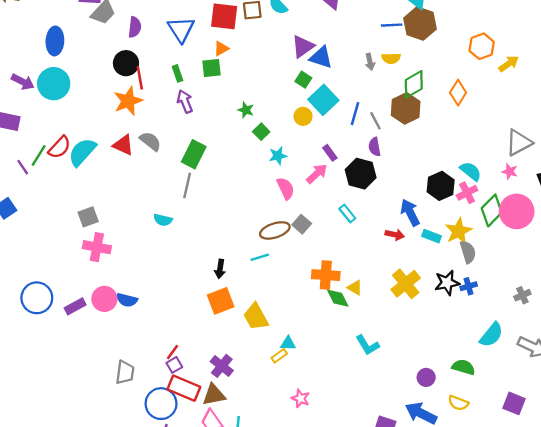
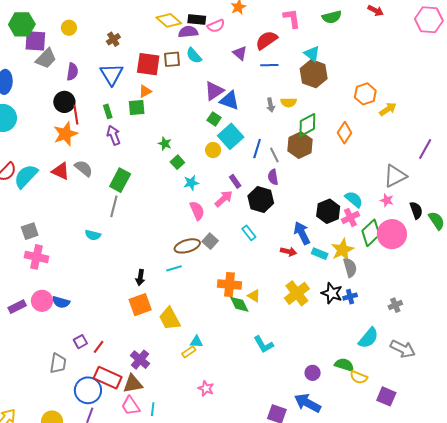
blue line: (392, 25) -> (269, 65), moved
black star: (447, 283) -> (332, 293), turned 30
purple square: (174, 365) -> (80, 342), moved
yellow semicircle: (458, 403) -> (359, 377), moved

